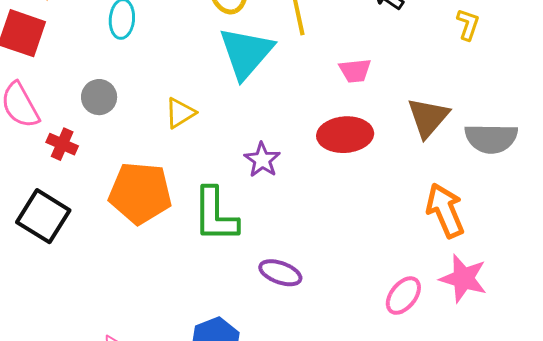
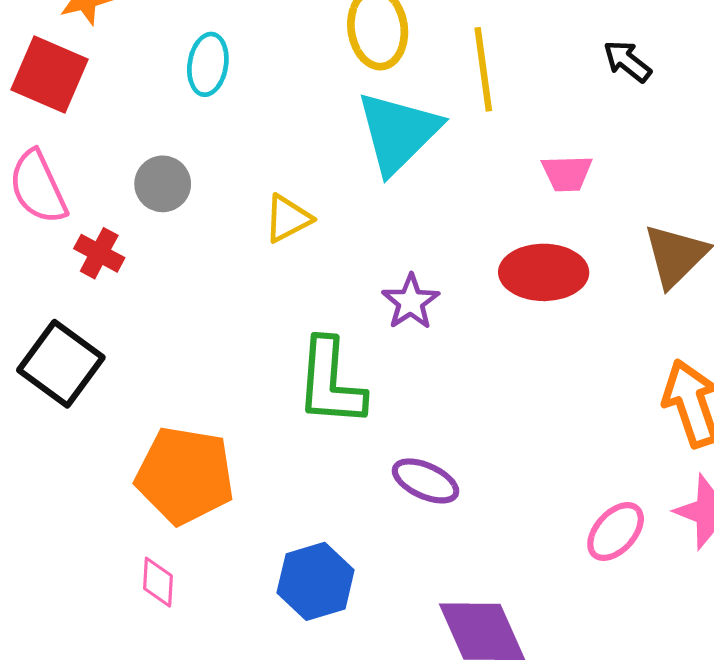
orange pentagon: (140, 193) -> (185, 475), moved

